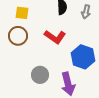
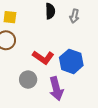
red L-shape: (55, 37) -> (43, 57), moved

